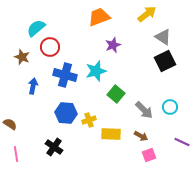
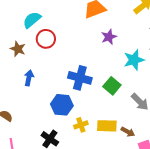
cyan star: (96, 71) -> (134, 60), moved
blue cross: (65, 75) -> (80, 78), moved
yellow cross: (89, 120) -> (81, 125), moved
brown arrow: (141, 136) -> (128, 132), moved

